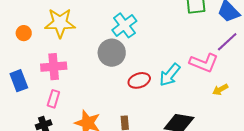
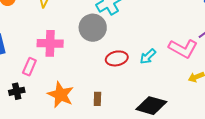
pink cross: (54, 67) -> (50, 43), moved
cyan arrow: (170, 75) -> (148, 56), size x0.7

